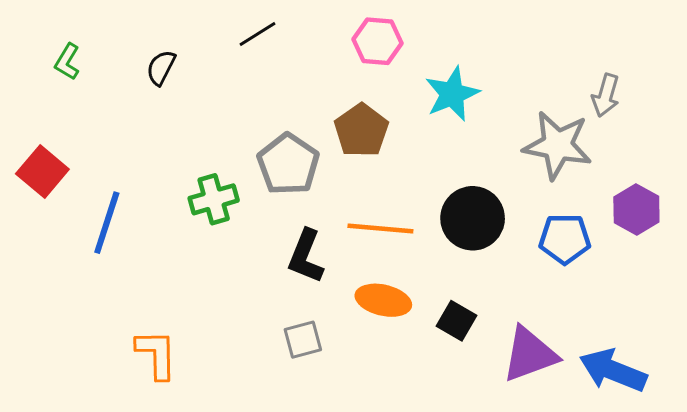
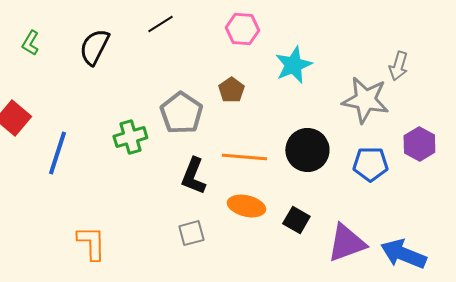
black semicircle: (161, 68) -> (94, 47), size x1.5
brown pentagon: (361, 131) -> (231, 90), size x0.7

